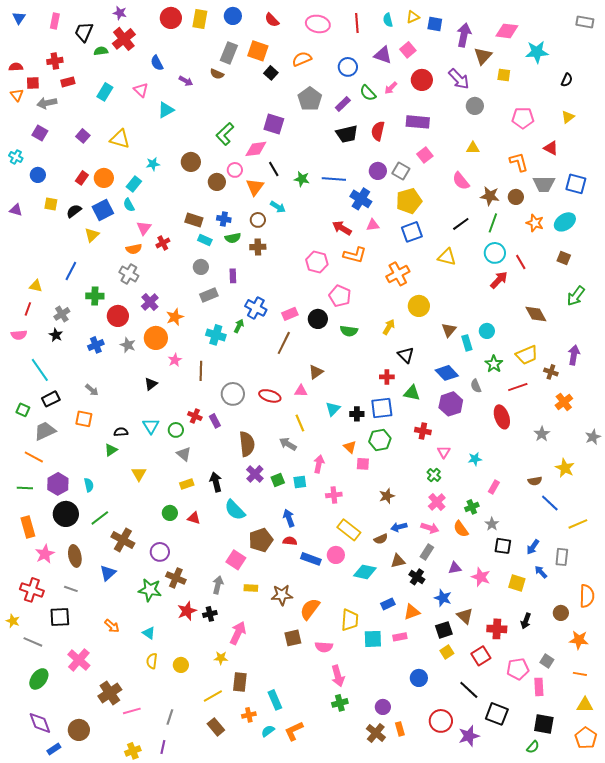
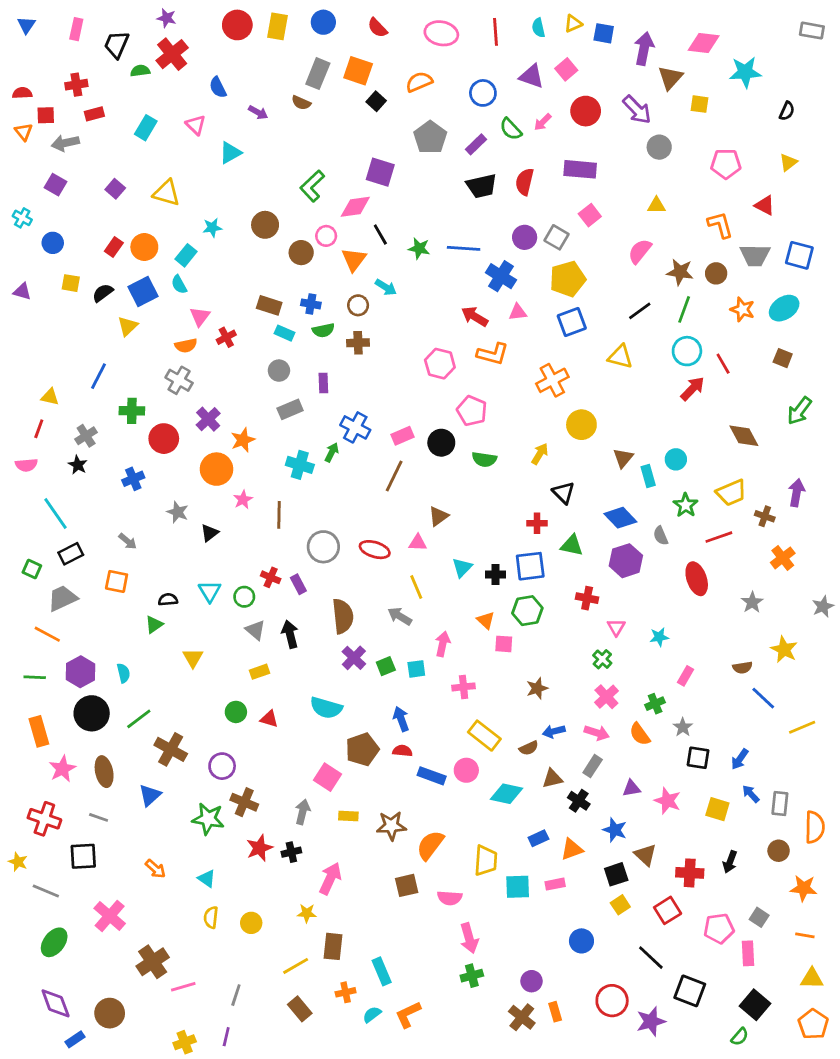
pink semicircle: (461, 181) -> (640, 251), turned 78
gray star: (128, 345) -> (178, 512), moved
black arrow: (216, 482) -> (290, 634), moved
cyan semicircle: (235, 510) -> (326, 708), turned -30
gray rectangle: (562, 557) -> (780, 804), moved
black square: (544, 724) -> (755, 1005), turned 30

